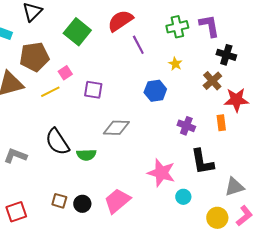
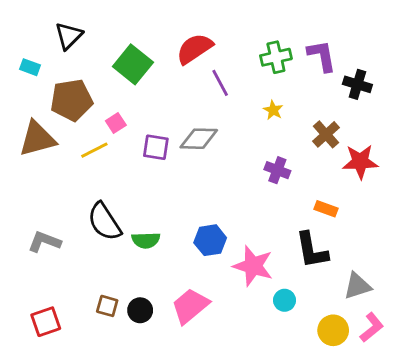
black cross: (226, 55) -> (357, 84), moved
blue hexagon: (155, 91) -> (210, 240), moved
orange rectangle: (221, 123) -> (326, 209), moved, turned -63
purple cross: (186, 126) -> (277, 170), moved
gray diamond: (116, 128) -> (199, 139), moved

